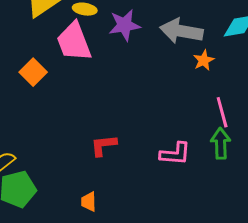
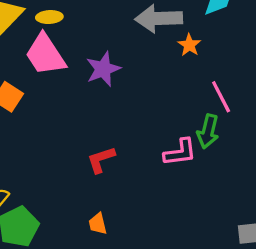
purple star: (125, 25) -> (103, 69), moved
green arrow: (221, 143) -> (208, 131), moved, turned -152

